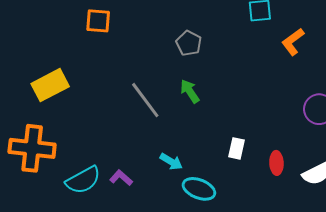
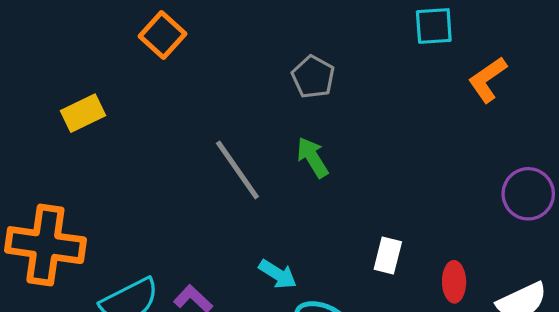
orange square: (98, 21) -> (163, 35), turned 36
yellow rectangle: (50, 85) -> (83, 113), moved, size x0.7

